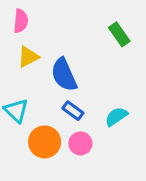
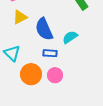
blue rectangle: (73, 111) -> (50, 53), turned -32
cyan semicircle: (116, 117) -> (70, 37), moved

